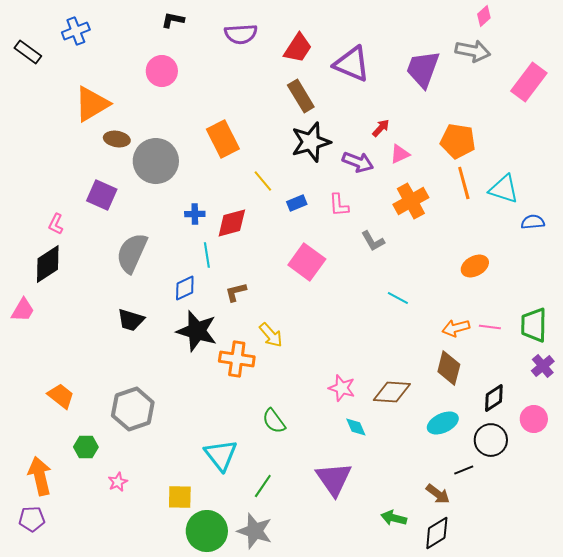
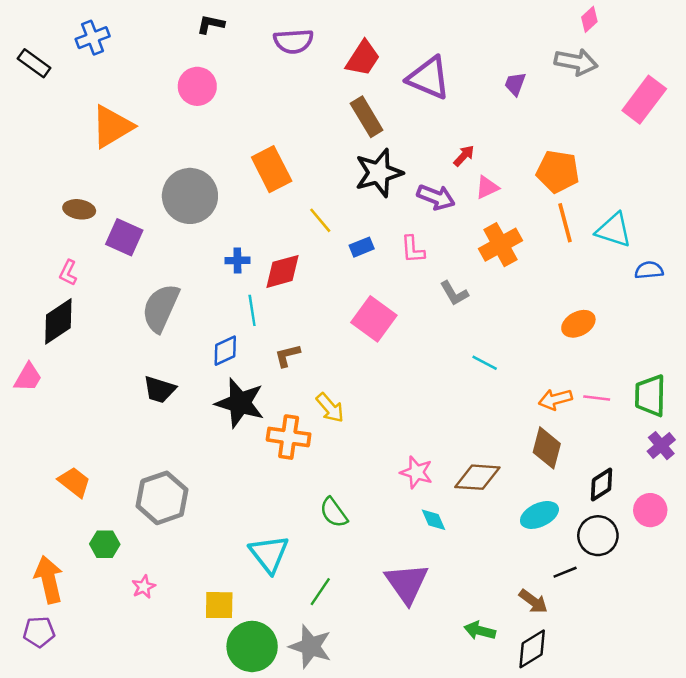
purple trapezoid: (423, 69) -> (515, 84), size x0.5
brown ellipse: (117, 139) -> (79, 209), moved

